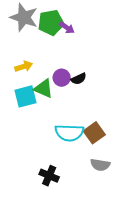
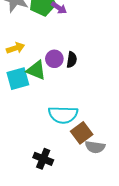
black semicircle: (79, 79) -> (72, 60), turned -56
brown square: (94, 133) -> (82, 133), moved

